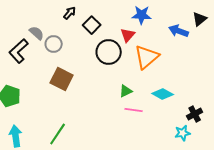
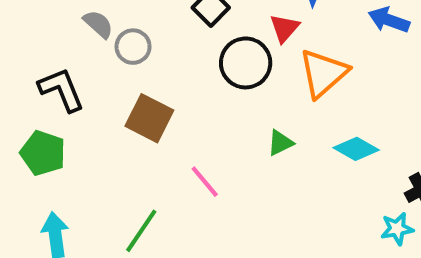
black L-shape: (19, 51) -> (61, 90), moved, turned 110
pink line: (134, 110) -> (205, 182), moved, turned 42

